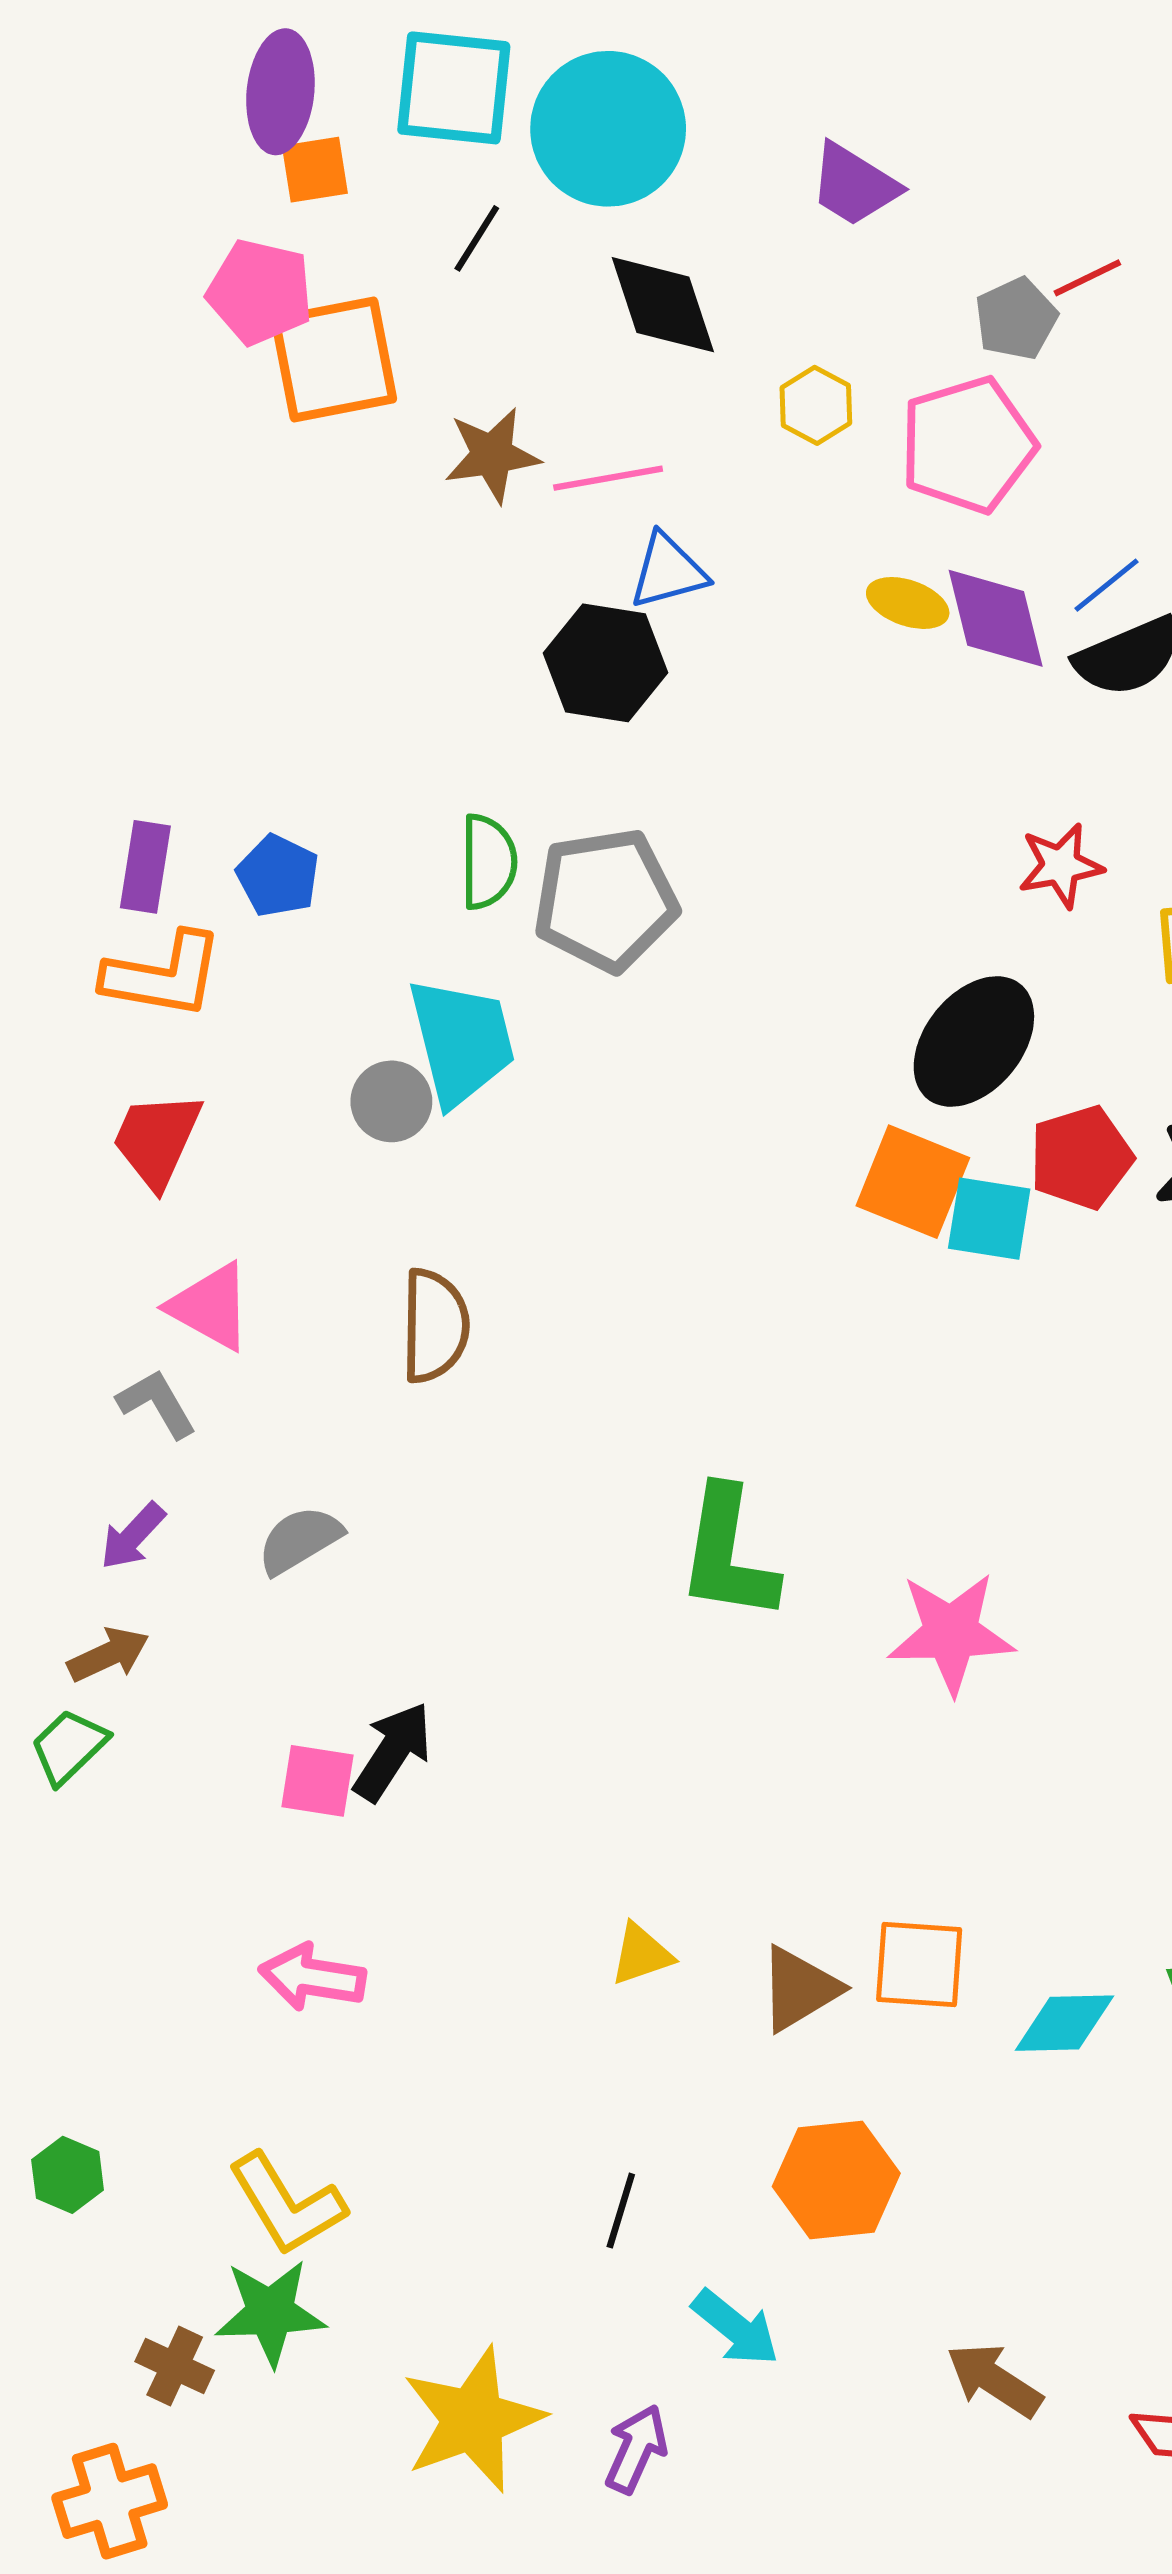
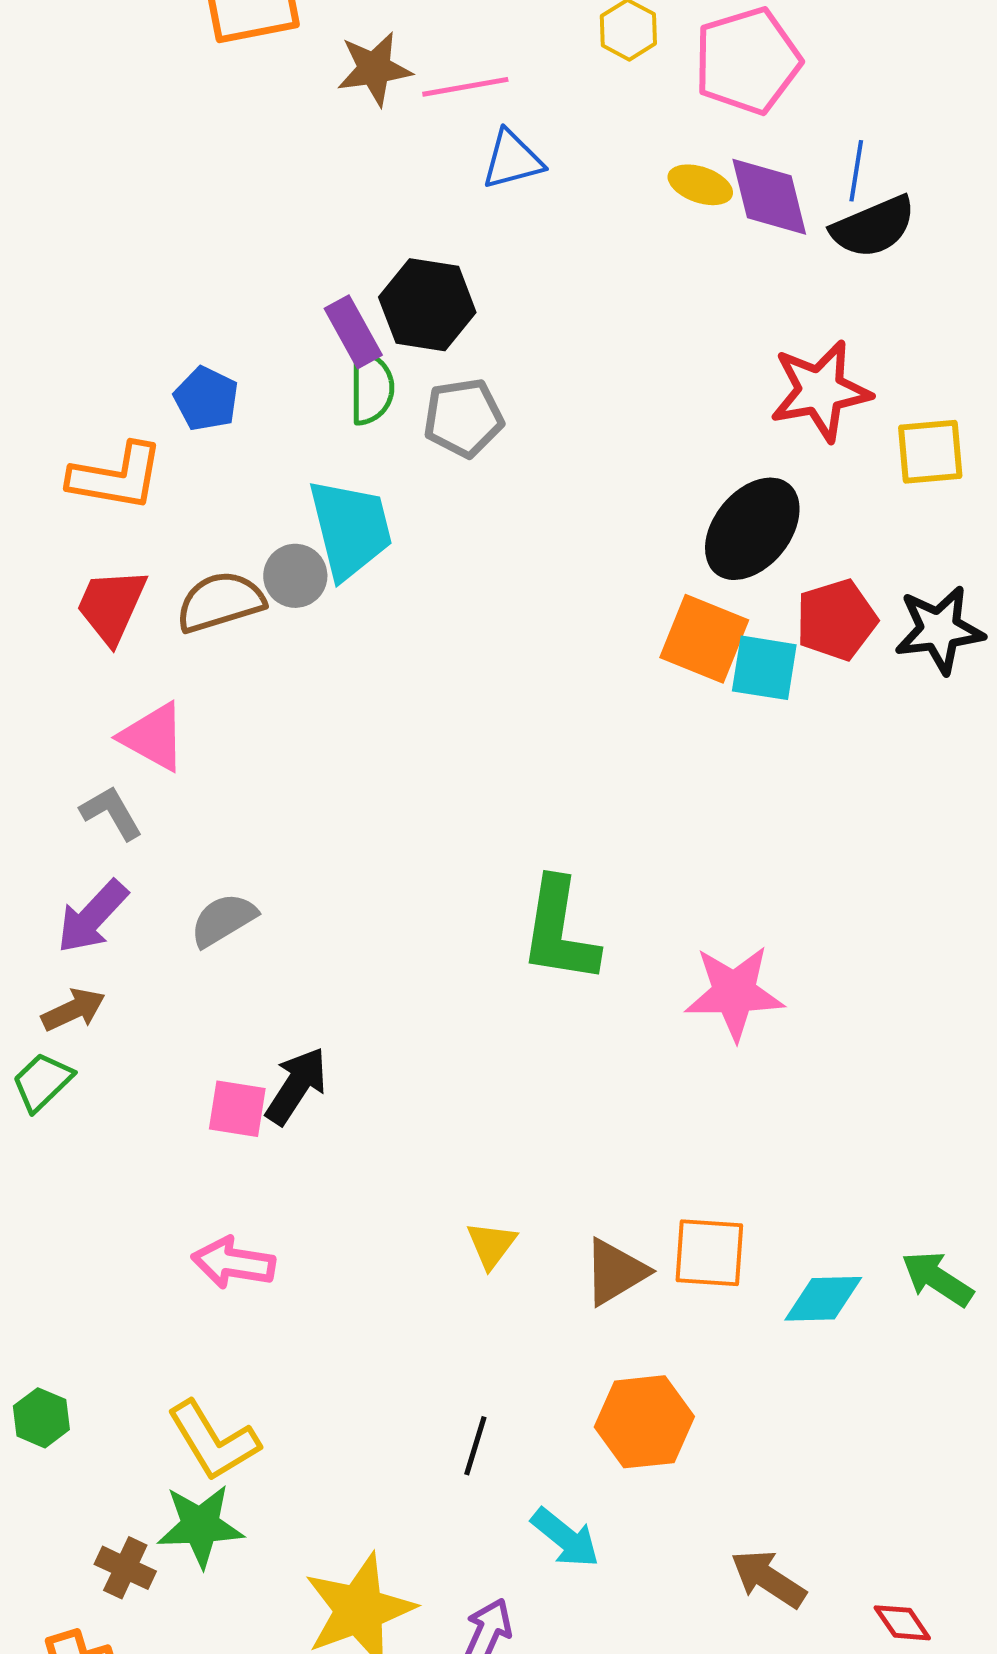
blue line: (1107, 585) -> (856, 171), turned -42
black hexagon: (606, 663) -> (427, 305), moved
red star: (1061, 866) -> (820, 391), size x1.5
purple rectangle: (145, 867) -> (353, 332), moved, turned -38
gray pentagon: (606, 900) -> (463, 418), size x0.7
brown semicircle: (435, 1326) -> (220, 602), moved, turned -108
purple arrow: (133, 1536) -> (92, 917), size x1.4
yellow triangle: (641, 1954) -> (491, 1245), turned -34

